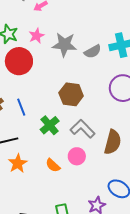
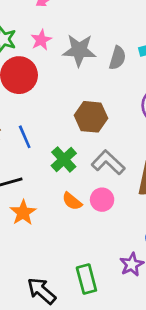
gray semicircle: (93, 51) -> (117, 58), turned -42
orange semicircle: (53, 165) -> (72, 201), moved

